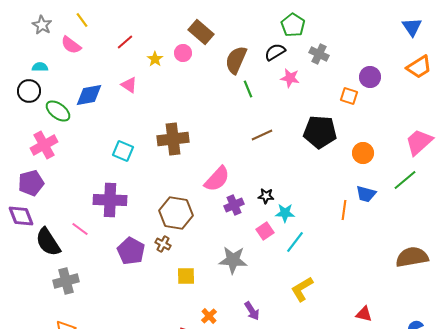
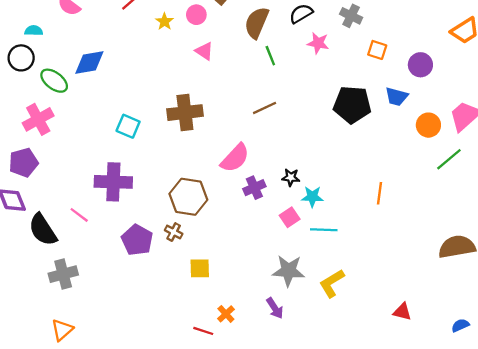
purple circle: (370, 77) -> (420, 65), moved
pink triangle: (129, 85) -> (204, 51), moved
orange square: (349, 96) -> (377, 50), moved
brown line: (262, 135) -> (265, 108), moved
orange circle: (363, 153) -> (428, 125), moved
blue trapezoid: (366, 194) -> (397, 97), moved
cyan line: (295, 242) -> (324, 230), turned 55
gray star: (233, 260) -> (288, 271), moved

